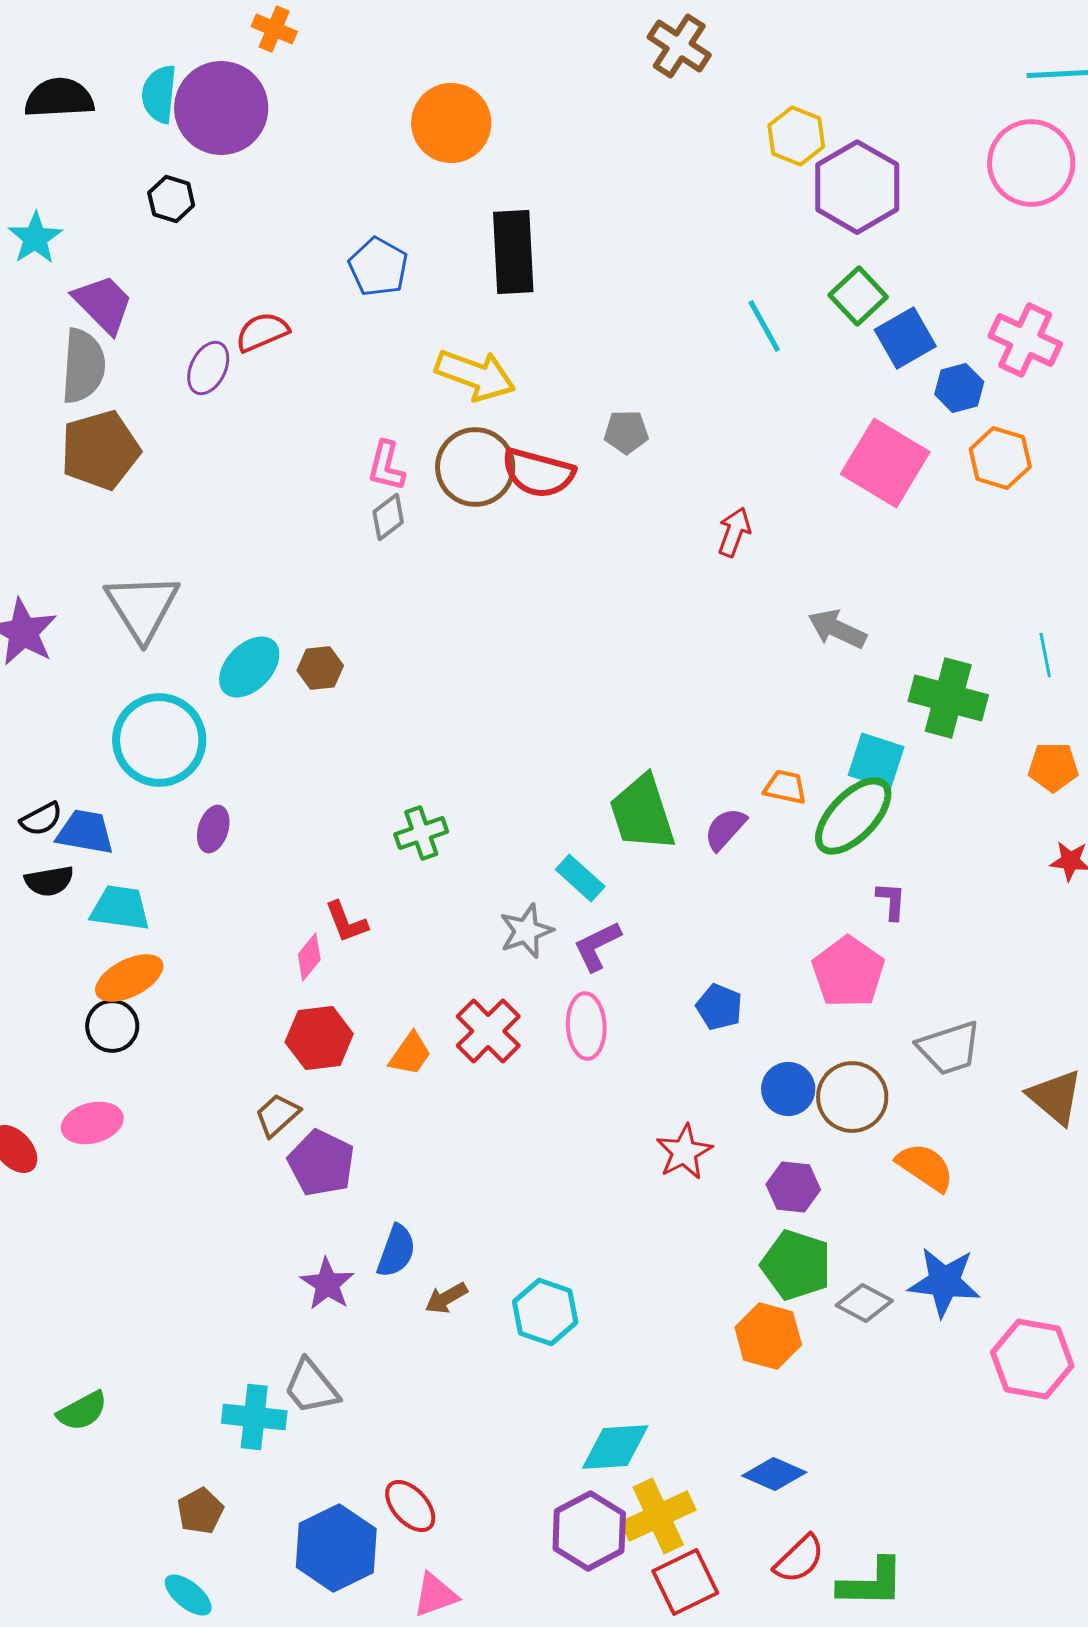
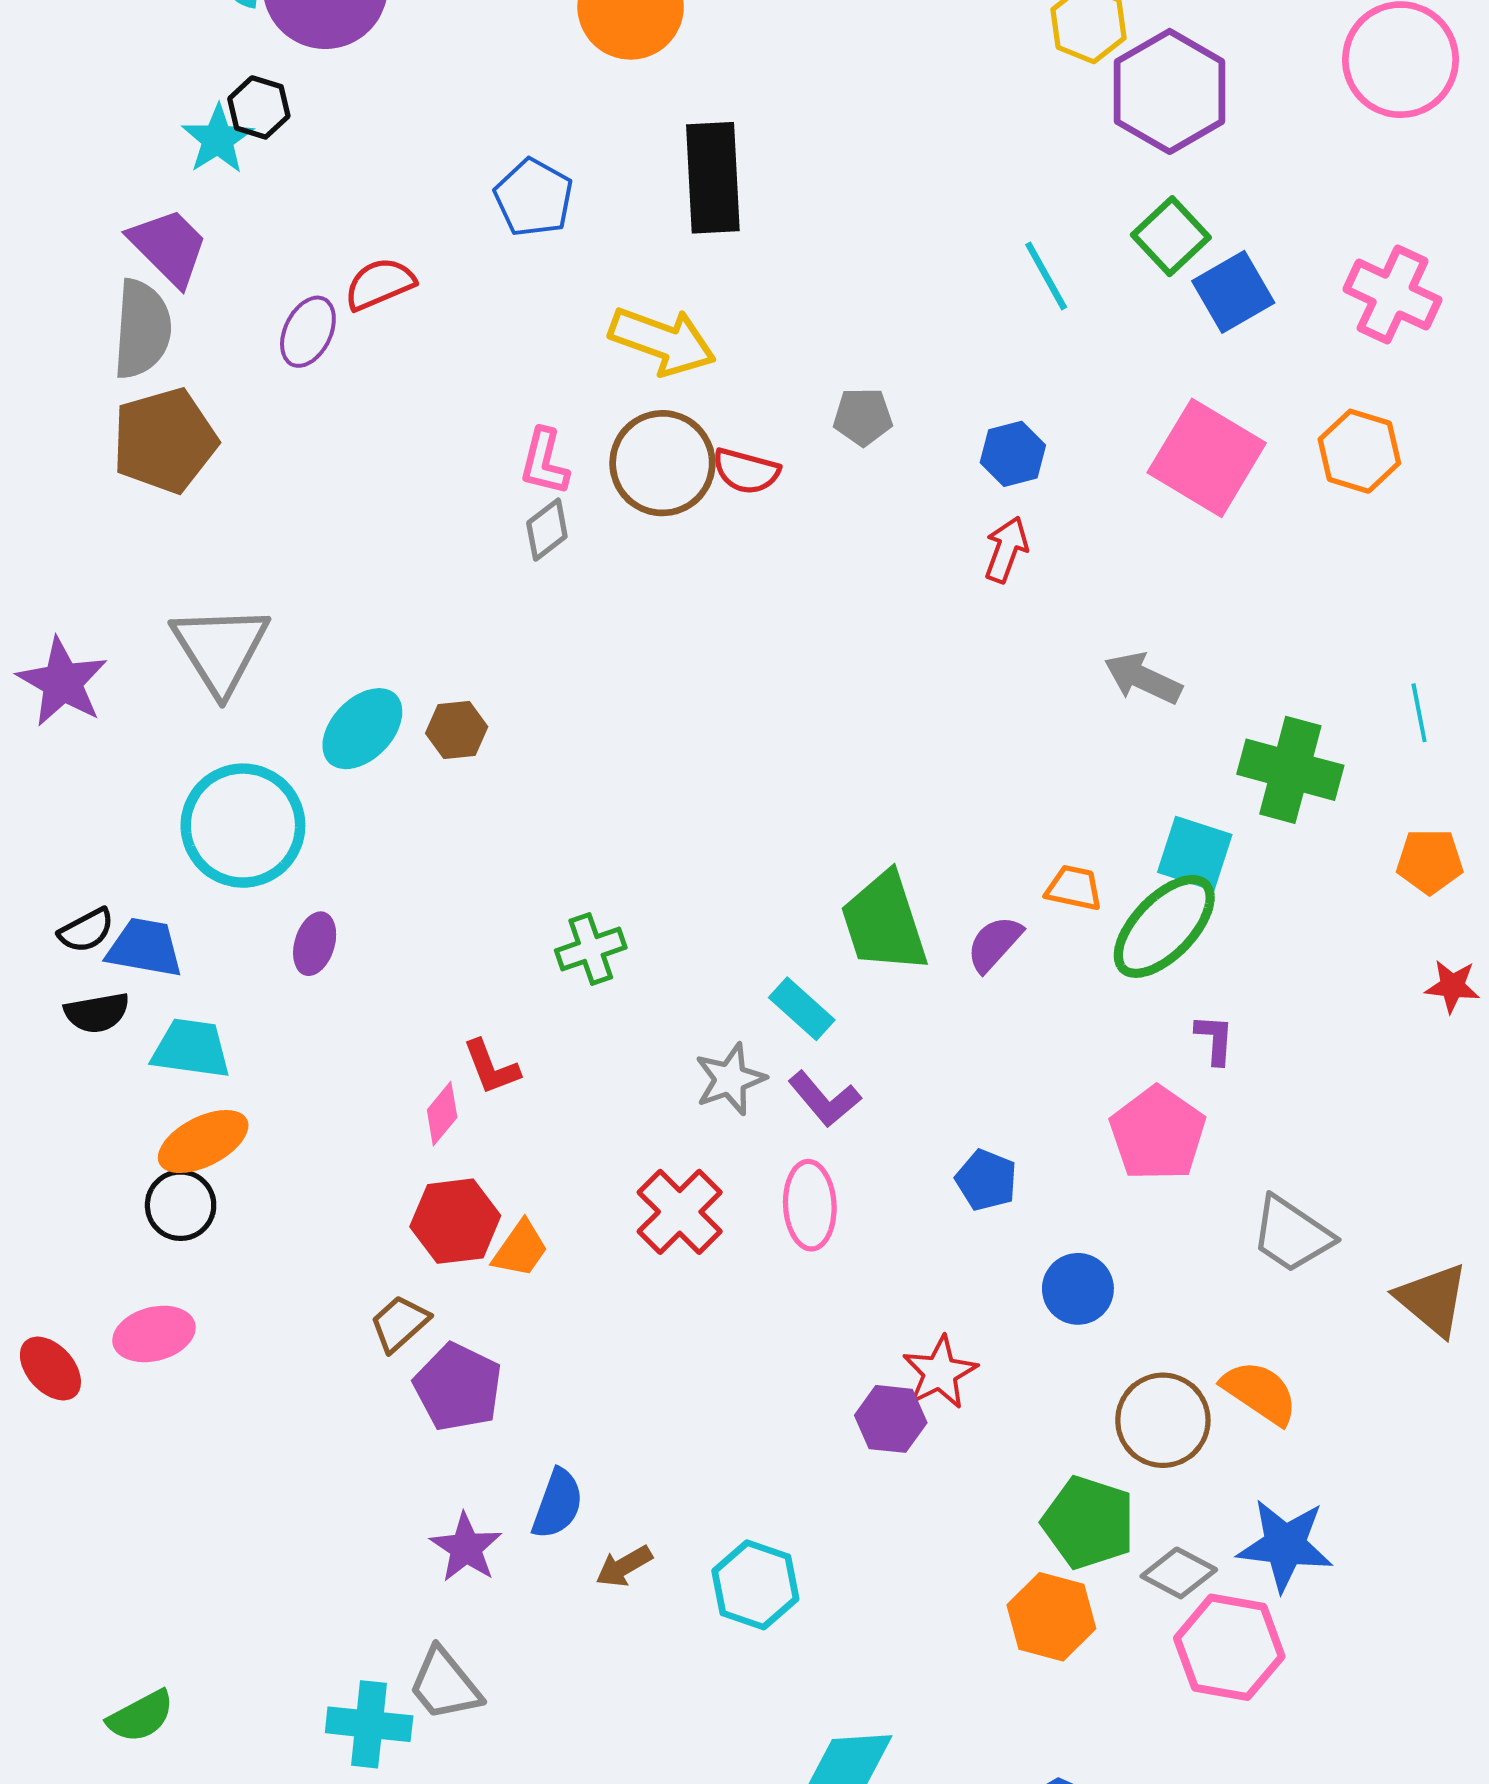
cyan star: (35, 238) -> (218, 139), moved
blue hexagon: (959, 388) -> (1013, 454), moved
red semicircle: (538, 473) -> (746, 471), size x0.7
purple L-shape: (597, 946) -> (824, 1099), turned -104
gray trapezoid: (949, 1048) -> (1292, 1234), turned 52
orange trapezoid: (410, 1054) -> (520, 1249), moved
brown circle: (852, 1097) -> (1163, 1420), moved
purple hexagon: (793, 1187) -> (891, 1419), moved
pink hexagon: (1032, 1359) -> (1229, 1647), moved

